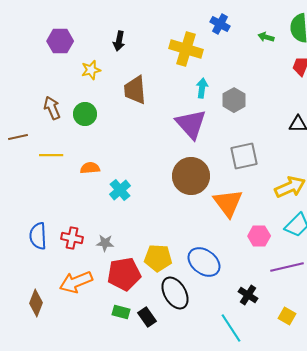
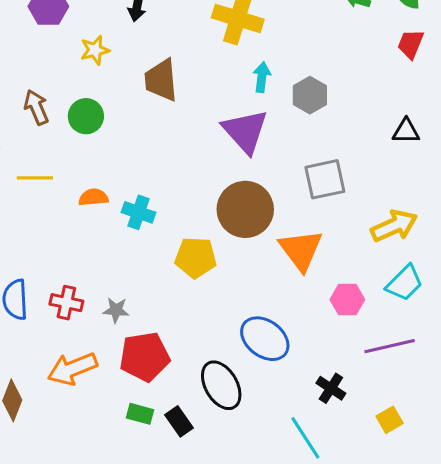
cyan cross: (120, 190) -> (139, 212), moved, turned -30
yellow pentagon: (158, 258) -> (196, 257), moved
yellow square: (287, 316) -> (390, 420), turned 30

